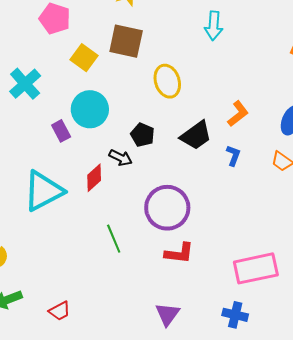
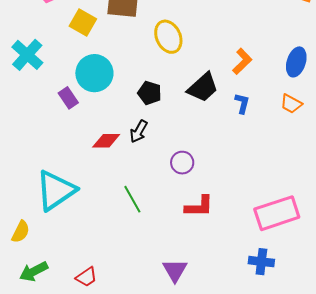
black arrow: (121, 158) -> (139, 131), moved, turned 100
red diamond: (94, 178) -> (106, 141), turned 48
cyan triangle: (43, 191) -> (56, 190), moved
purple circle: (167, 208) -> (182, 163), size x0.5
purple triangle: (167, 314) -> (175, 270), moved

